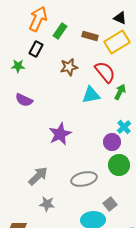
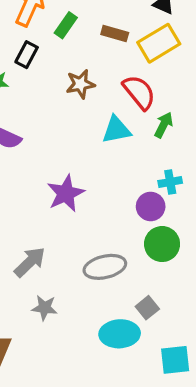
cyan cross: (124, 127) -> (170, 182), turned 32

